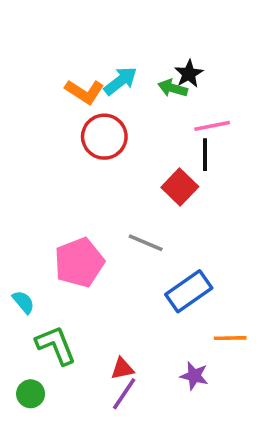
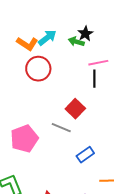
red square: (180, 187) -> (75, 109), moved
blue rectangle: (189, 291) -> (85, 155), size x0.7

